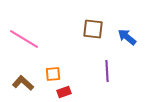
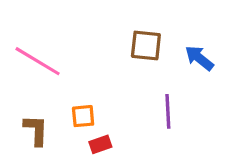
brown L-shape: (23, 83) -> (36, 130), turned 50

